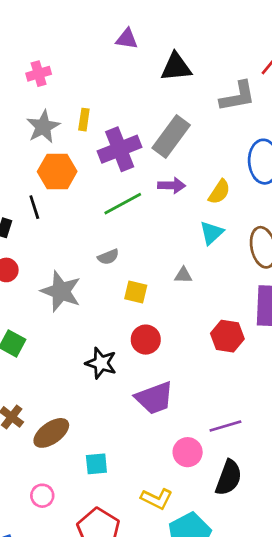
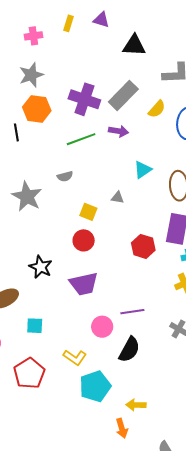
yellow rectangle: (84, 120) -> (68, 23), moved
purple cross: (120, 149) -> (84, 99), turned 32
yellow semicircle: (219, 192) -> (157, 109), moved
yellow square: (136, 292) -> (88, 212), moved
black star: (101, 363) -> (41, 267), moved

